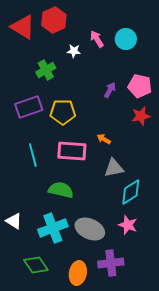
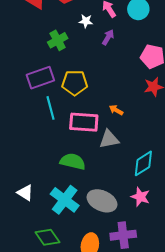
purple arrow: (110, 90) -> (108, 37), moved
cyan line: (33, 155) -> (50, 108), moved
gray triangle: (114, 168) -> (109, 139), moved
cyan cross: (53, 228) -> (65, 200), turned -32

